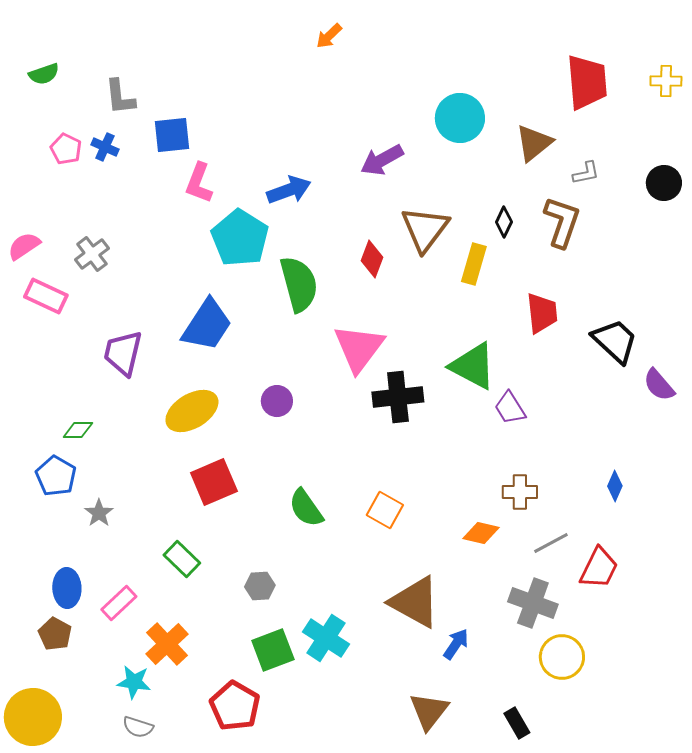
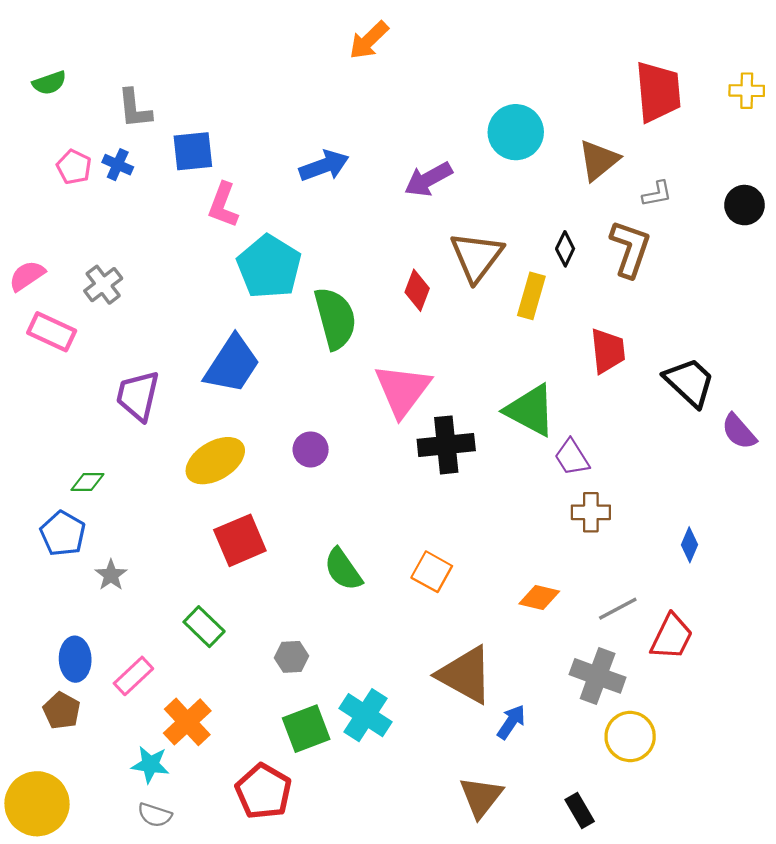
orange arrow: (329, 36) -> (369, 40), size x1.4
blue arrow: (289, 190) -> (324, 166), moved
brown cross: (520, 492) -> (591, 512), moved

